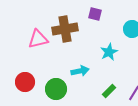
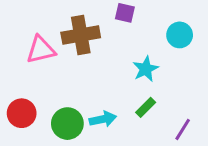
cyan arrow: (80, 71) -> (103, 119), moved
green rectangle: (109, 91) -> (146, 107), moved

